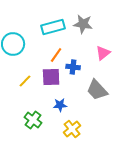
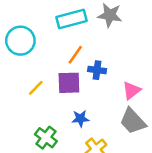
pink triangle: (103, 53) -> (131, 90), moved
gray trapezoid: (97, 90) -> (133, 121), moved

